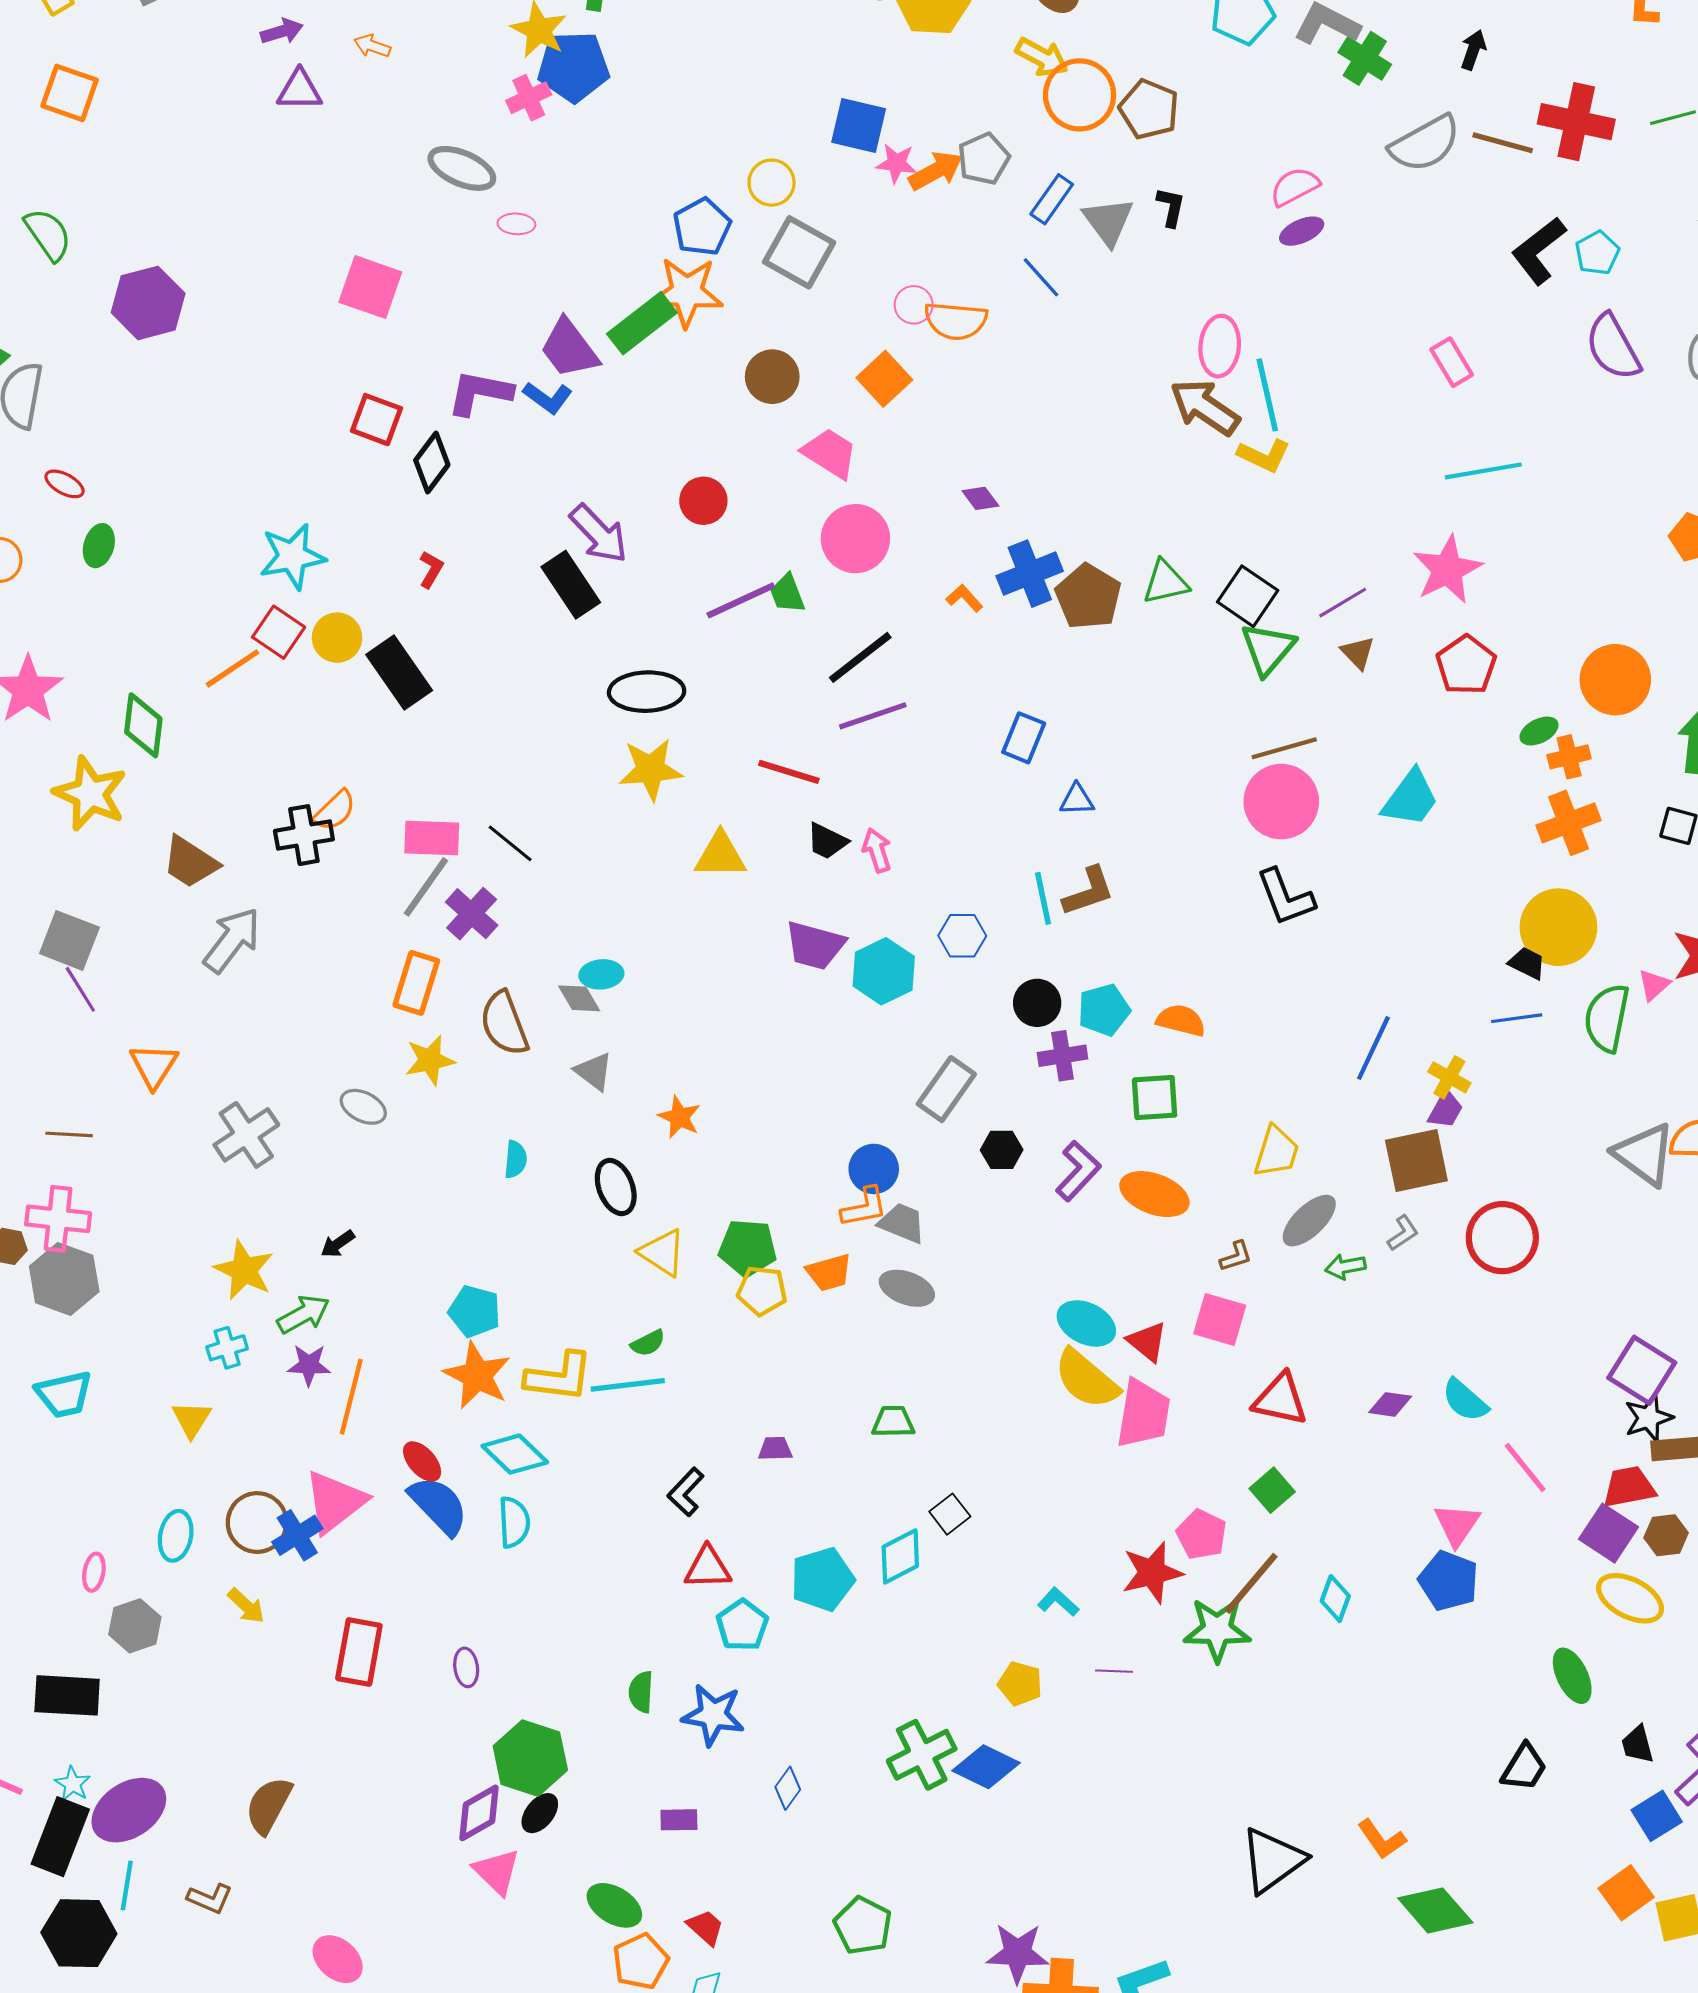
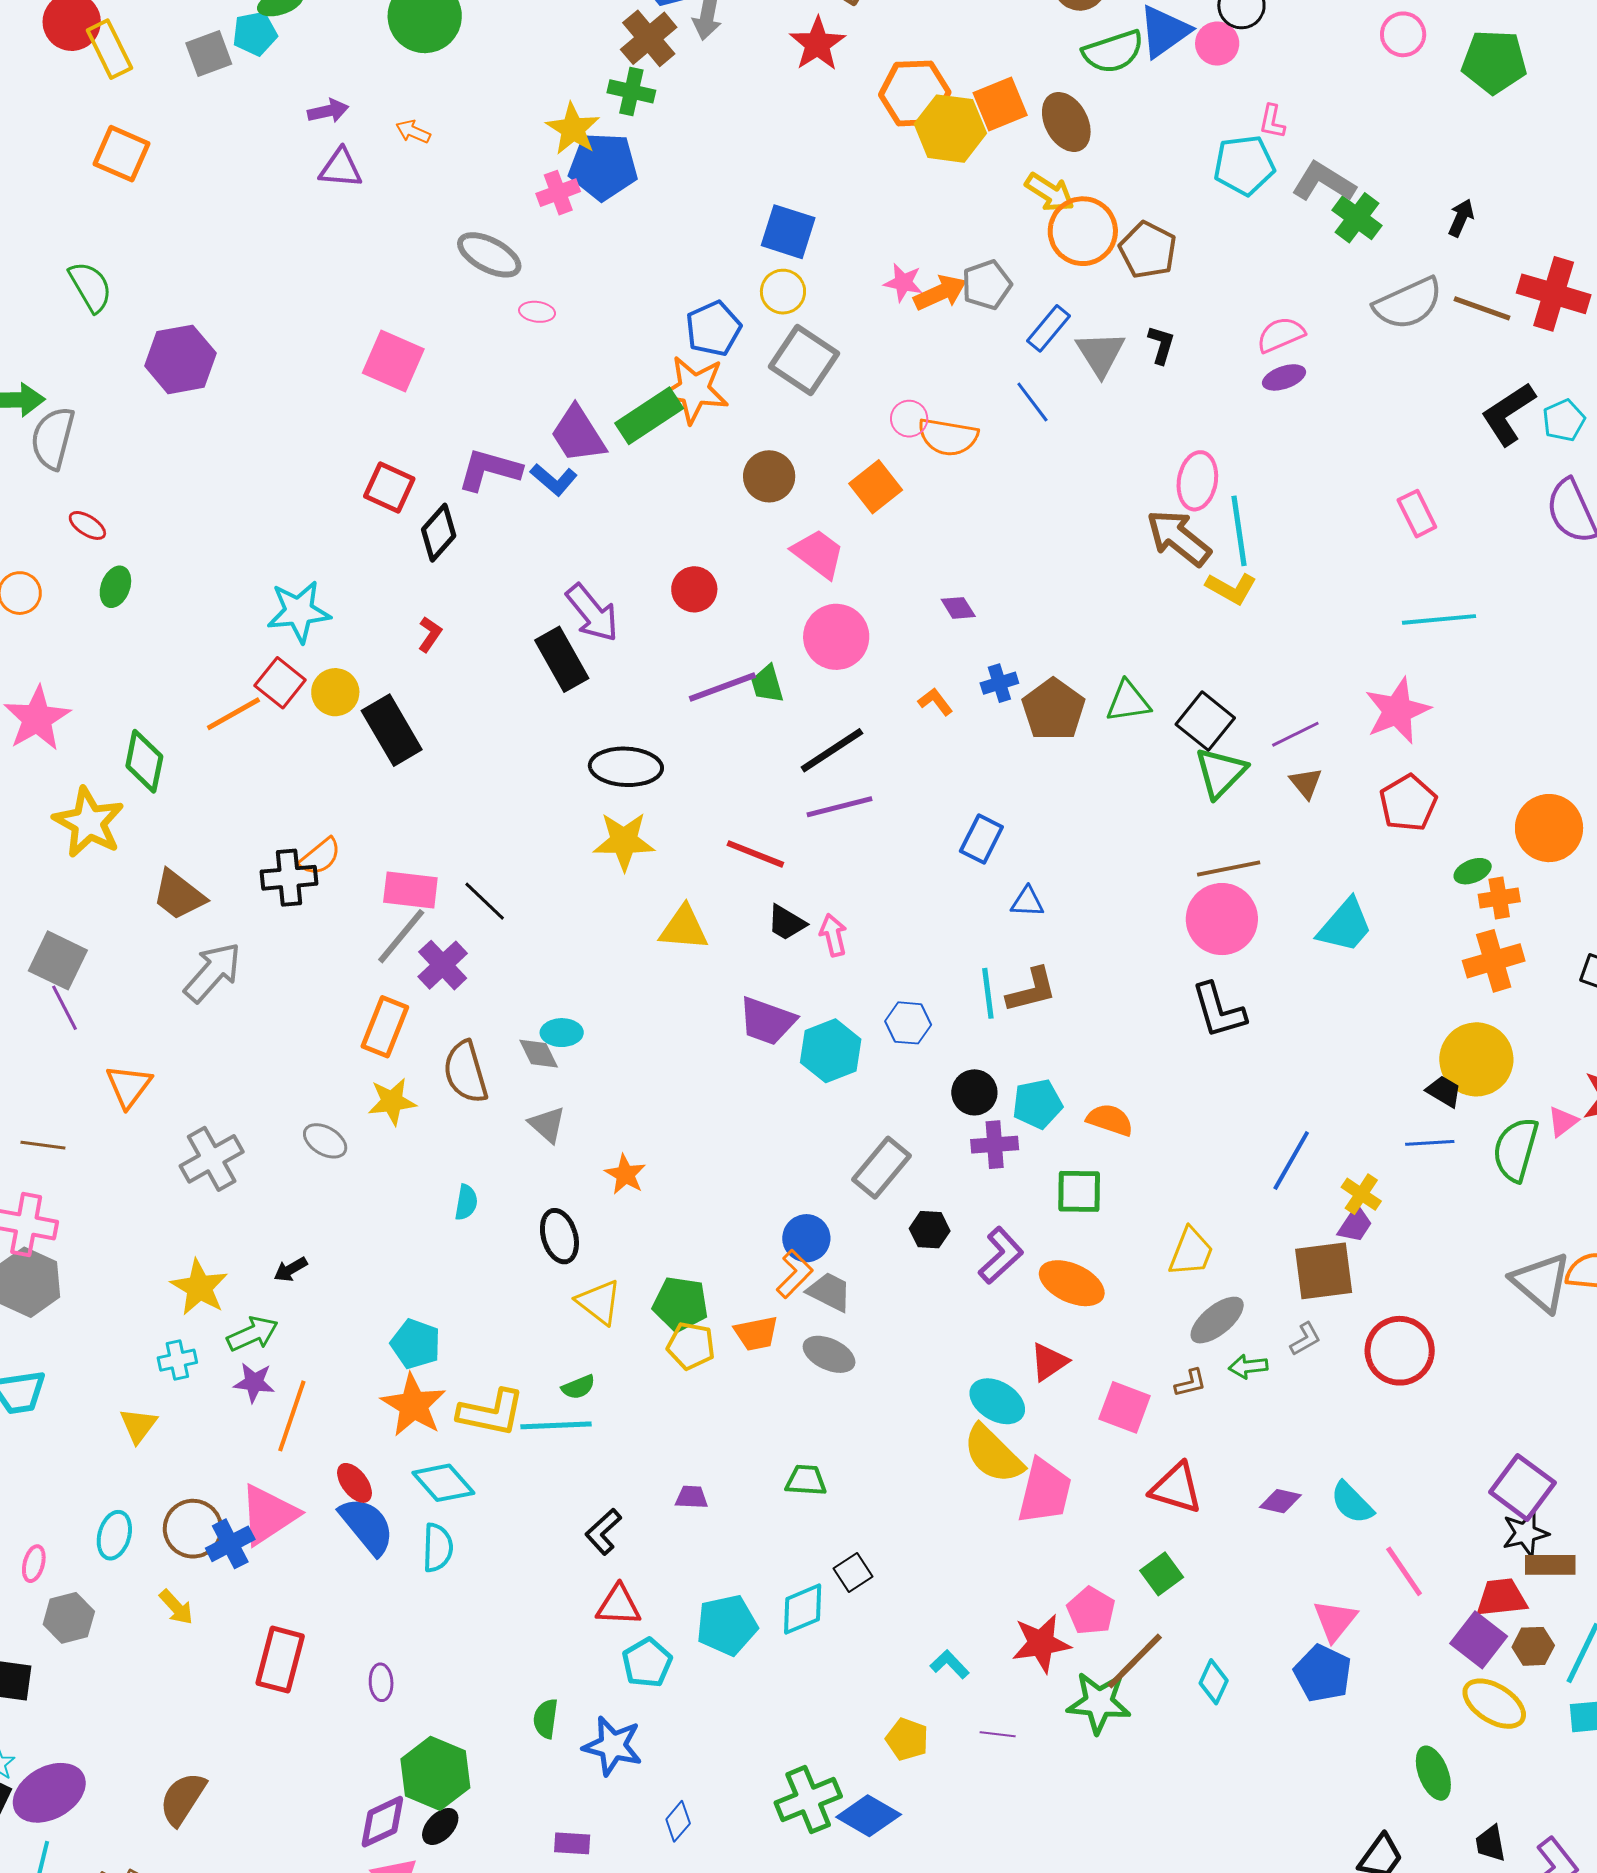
blue square: (859, 126) -> (788, 232), moved
blue cross: (1030, 574) -> (999, 683), size x0.6
orange L-shape: (864, 1207) -> (794, 1274), turned -39
brown L-shape: (1236, 1256) -> (1190, 1383), moved
red triangle: (1147, 1342) -> (1049, 1362), moved, turned 42

